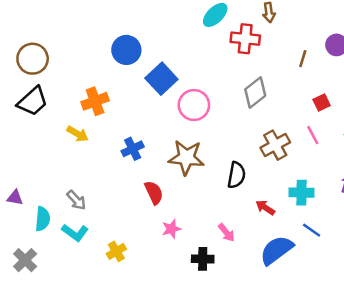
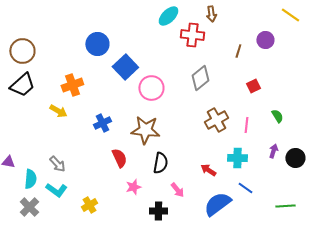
pink line: (313, 135) -> (246, 125), moved, turned 35
black semicircle: (236, 175) -> (160, 163), moved
gray cross: (25, 260) -> (29, 207), moved

